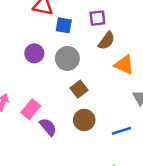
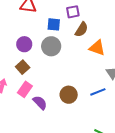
blue square: (64, 25) -> (54, 24), moved
brown square: (79, 89) -> (23, 67), moved
blue line: (121, 131) -> (98, 92), moved

